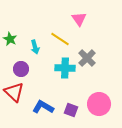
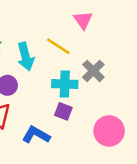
cyan arrow: (35, 47) -> (26, 57), size x1.5
purple square: (71, 110) -> (63, 111), moved

